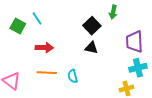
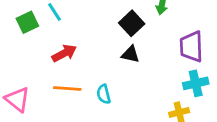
green square: (18, 26) -> (27, 22), turned 35
red arrow: (44, 48) -> (64, 53), turned -30

